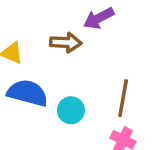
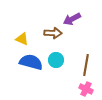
cyan circle: (71, 110) -> (56, 60), moved

